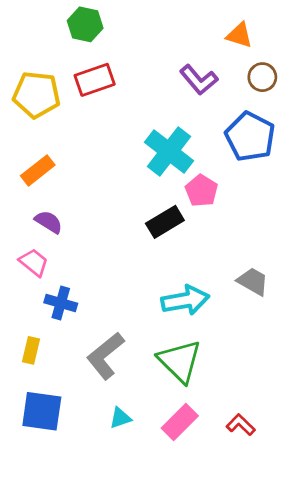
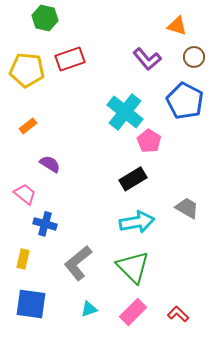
green hexagon: (85, 24) -> (45, 18), moved
orange rectangle: (38, 170) -> (28, 126), size x0.7
purple semicircle: (49, 222) -> (50, 164), moved
black rectangle: (165, 222) -> (133, 179), moved

